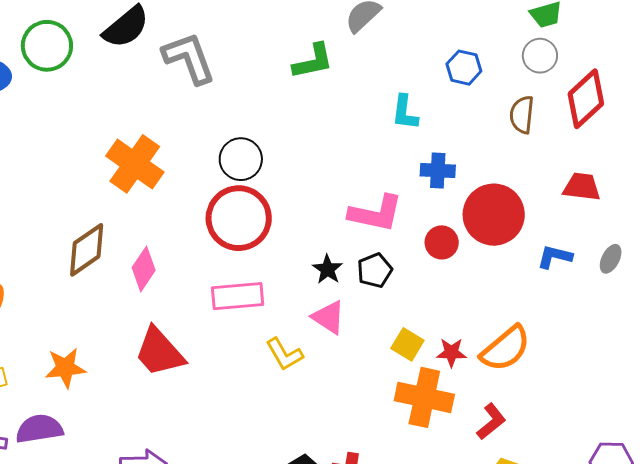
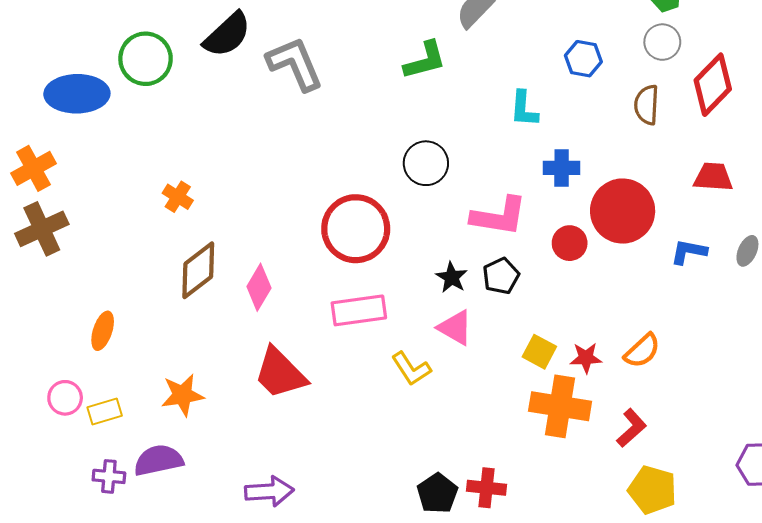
black circle: (241, 159) -> (426, 163), moved
orange cross: (135, 164) -> (178, 197), moved, size x0.5
orange semicircle: (505, 349) -> (642, 351), size x0.7

